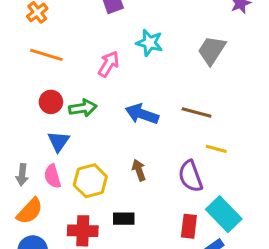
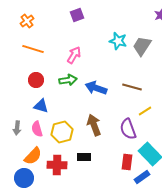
cyan star: (149, 43) -> (118, 41), moved
green arrow: (83, 108) -> (68, 80), moved
blue triangle: (59, 141) -> (41, 106), turned -49
yellow line: (216, 149) -> (145, 111), turned -48
brown arrow: (139, 170) -> (94, 125), size x1.5
orange semicircle: (30, 211) -> (33, 156), moved

